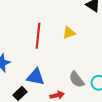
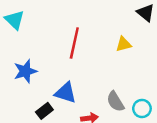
yellow triangle: (69, 33) -> (124, 44), moved

